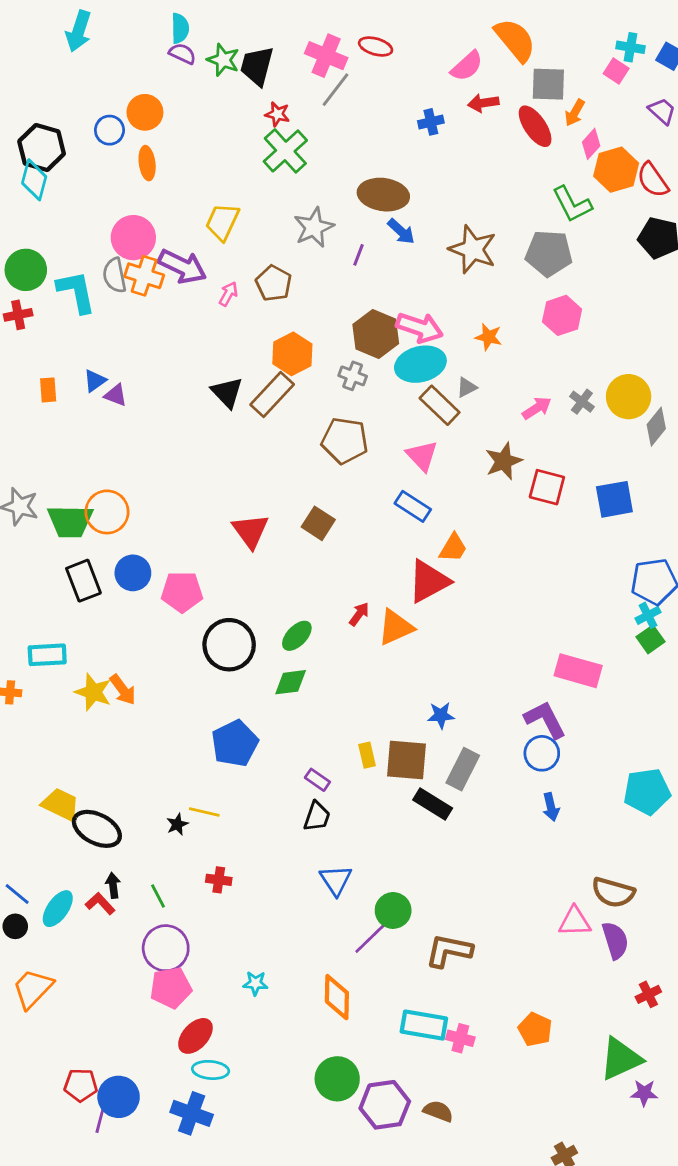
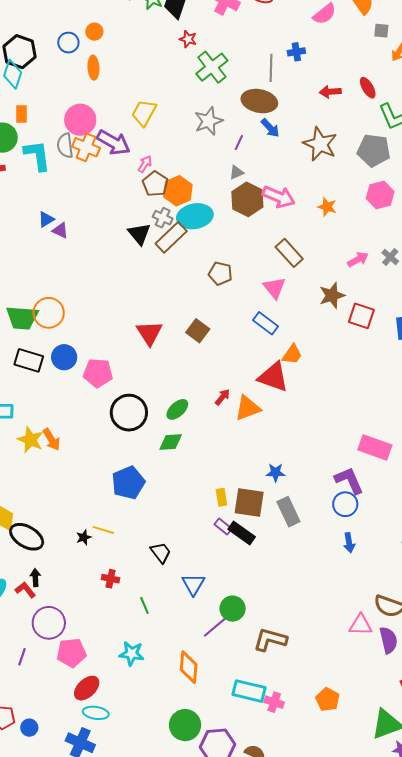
gray square: (548, 84) -> (381, 31), size x0.6
gray line: (336, 90) -> (271, 68), moved, turned -40
red arrow: (483, 103) -> (330, 92), moved
orange circle: (145, 112) -> (94, 32), size x0.7
red ellipse: (535, 126) -> (368, 88), moved, size x0.7
green cross: (285, 151) -> (212, 67), moved
brown pentagon: (274, 283) -> (155, 184), moved
orange hexagon: (292, 354) -> (178, 191), moved
cyan ellipse: (420, 364) -> (195, 216), moved
gray cross: (353, 376) -> (163, 218), moved
gray triangle: (467, 387) -> (237, 172), moved
orange rectangle: (48, 390) -> (22, 114), moved
brown pentagon: (345, 441) -> (220, 273), size x0.7
black rectangle: (83, 581) -> (29, 360), turned -56
red triangle: (429, 581) -> (273, 377), turned 44
gray rectangle: (463, 769) -> (288, 512), turned -56
purple rectangle: (317, 780) -> (223, 526), moved
black rectangle: (433, 804) -> (242, 533), moved
black trapezoid: (317, 816) -> (161, 553), moved, turned -60
green line: (158, 896) -> (144, 605), moved
purple circle: (166, 948) -> (49, 623), moved
cyan star: (255, 983) -> (132, 654), size x1.4
blue circle: (119, 1097) -> (29, 728), size x0.6
purple line: (100, 1121) -> (22, 657), moved

